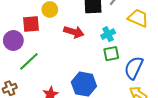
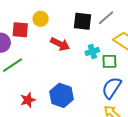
green square: (111, 54) -> (109, 61), moved

